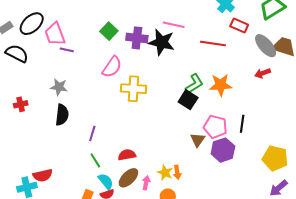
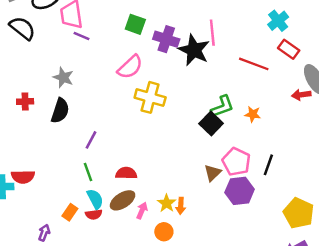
pink line: (174, 25) -> (212, 33), turned 60
green square: (109, 31) -> (135, 24), turned -36
red arrow: (263, 73) -> (301, 95), moved
orange star: (221, 85) -> (253, 114), size x0.6
red cross: (21, 104) -> (25, 101), moved

